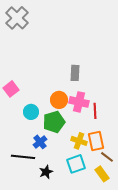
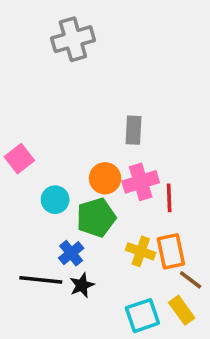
gray cross: (17, 18) -> (73, 39), moved, turned 30
pink cross: (79, 102) -> (141, 182), turned -30
cyan square: (76, 164) -> (142, 316), moved
black star: (46, 172) -> (82, 285), moved

